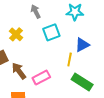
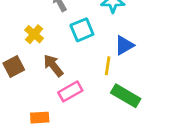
brown arrow: (19, 71) -> (53, 66), moved

